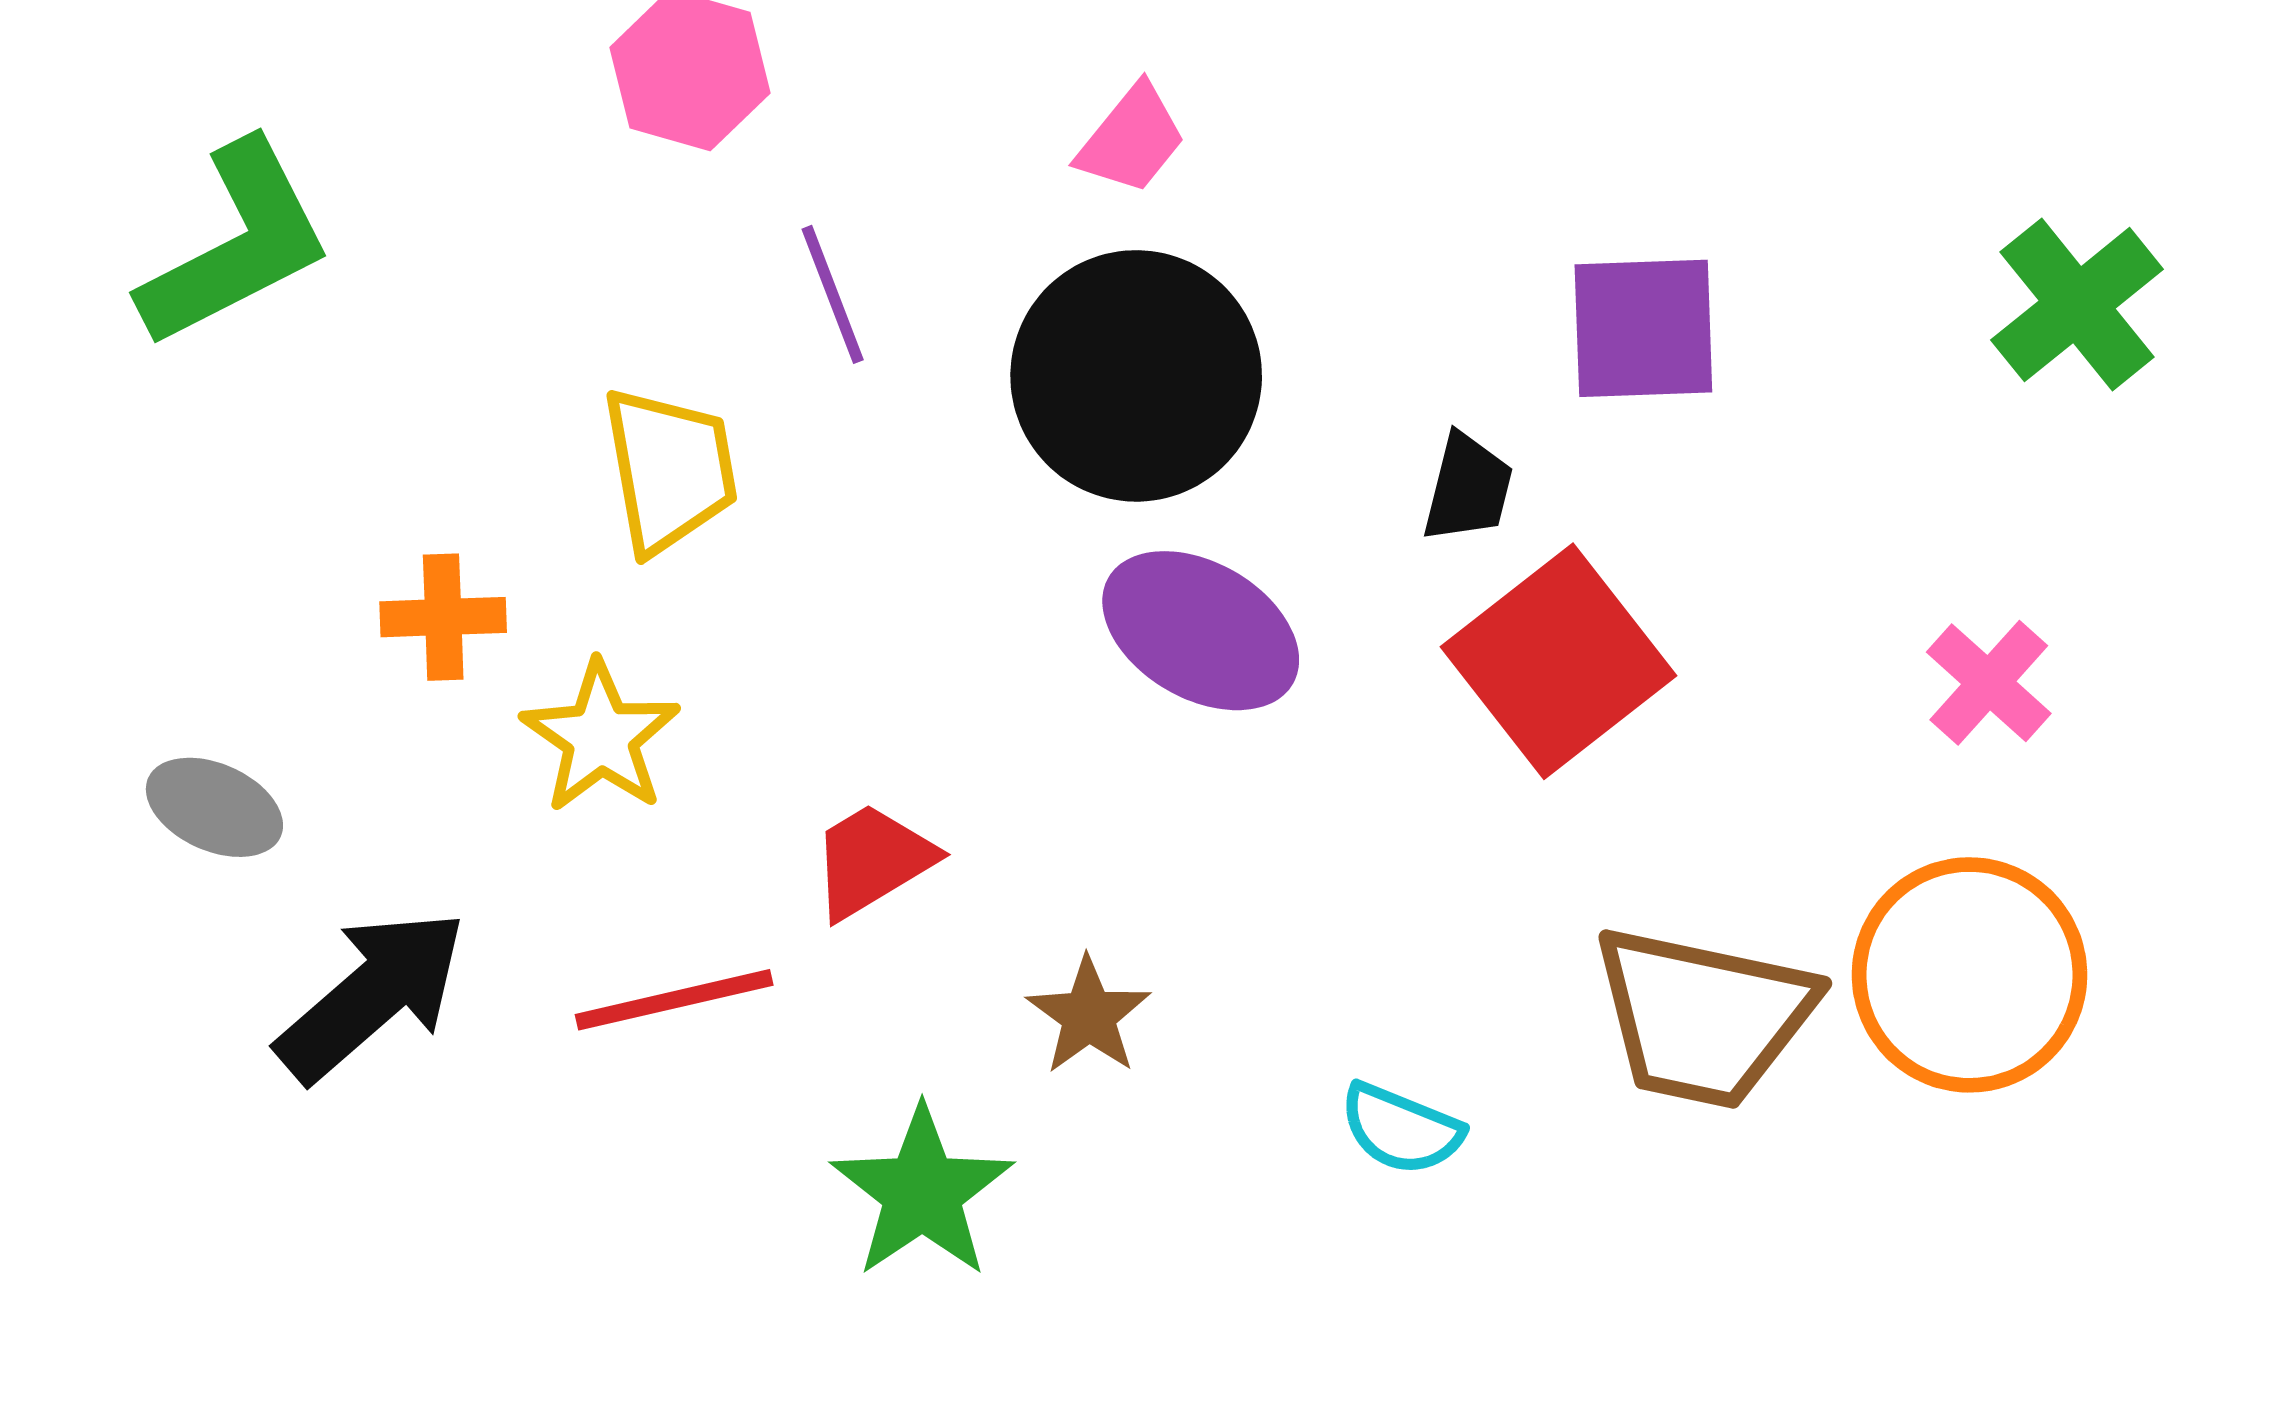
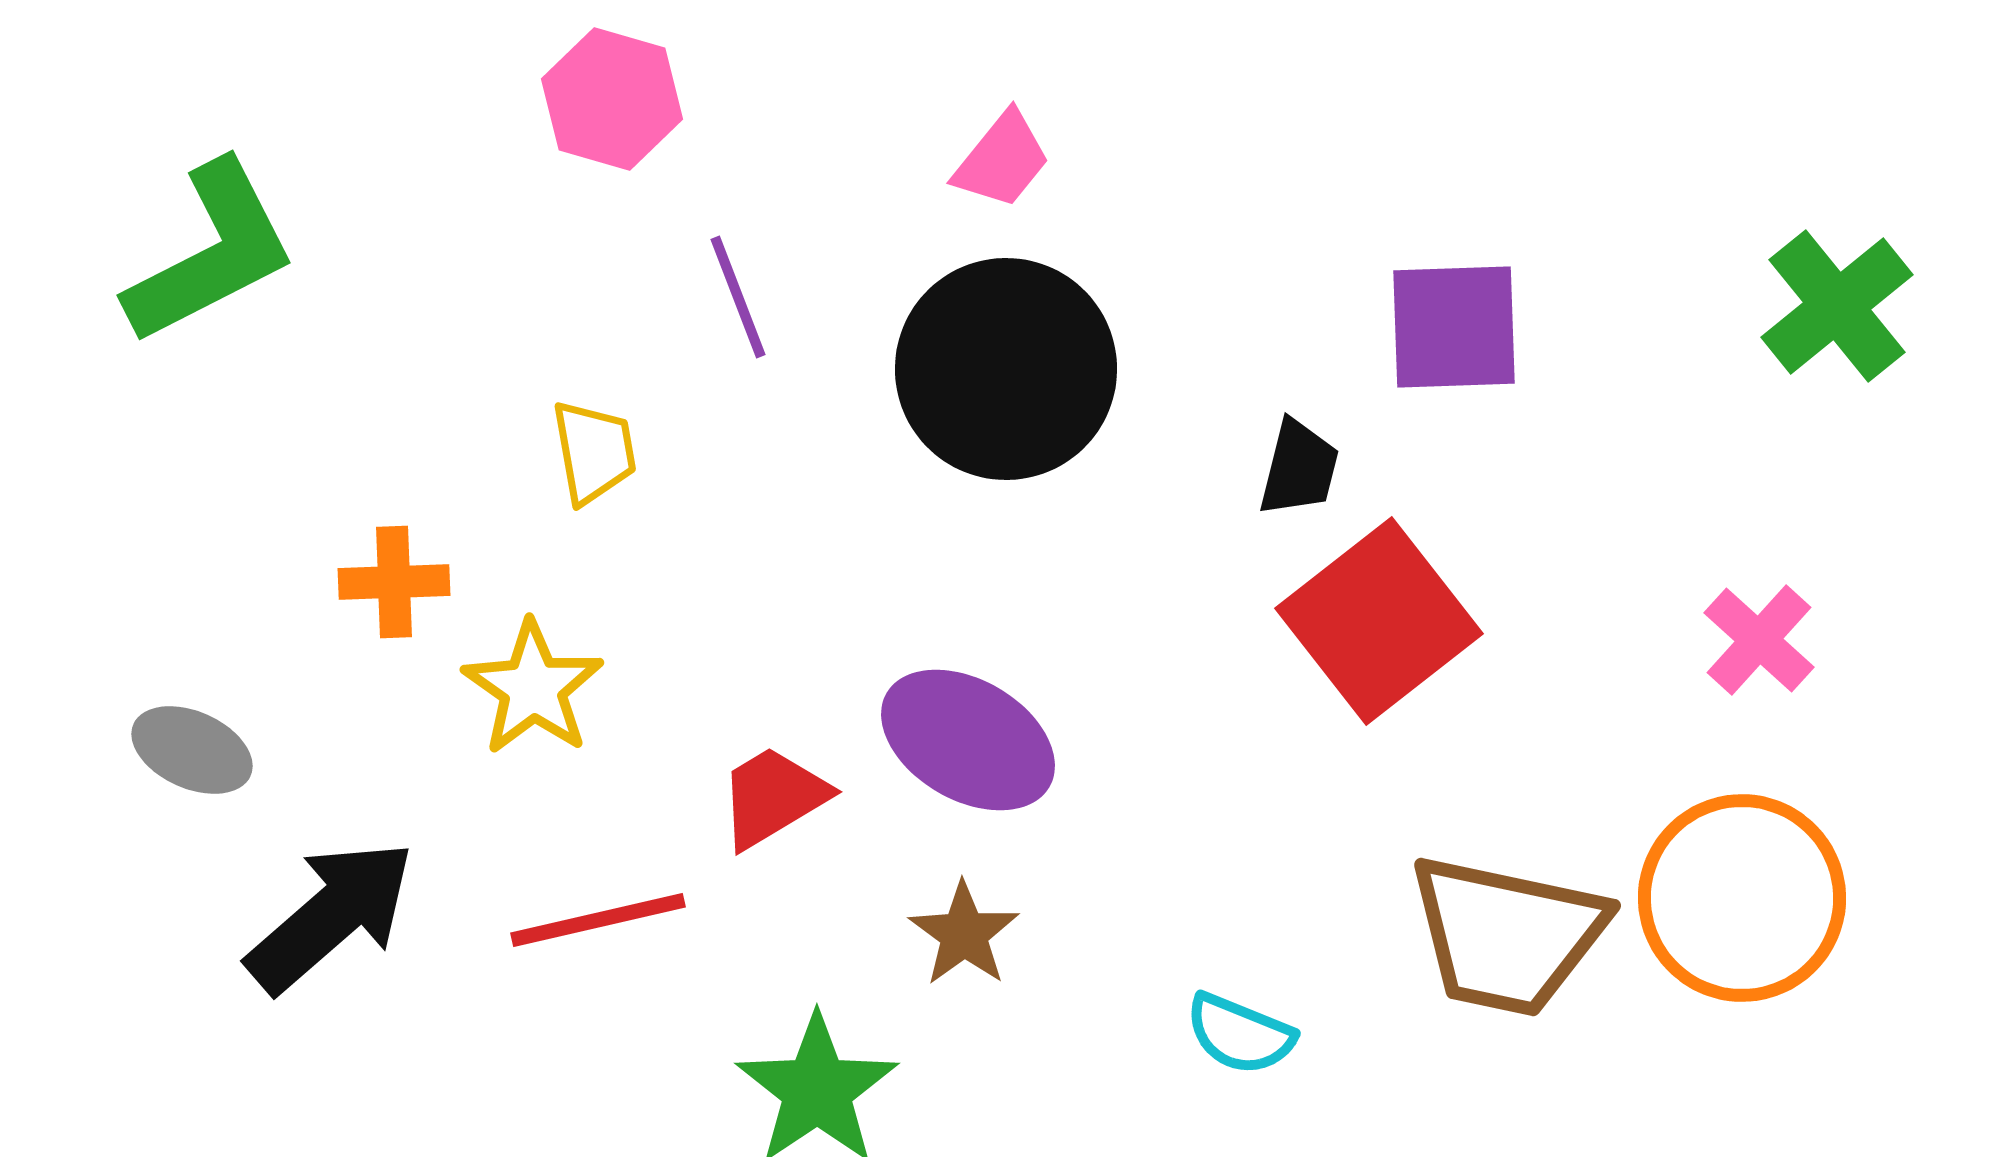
yellow trapezoid: (670, 470) -> (594, 452), size x0.7
purple ellipse: (1201, 631) -> (968, 740), moved

